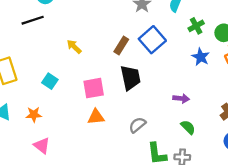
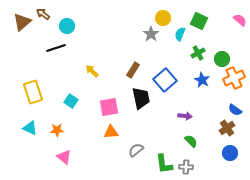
blue square: (152, 40) -> (165, 80), moved
gray semicircle: (137, 125) -> (136, 150), moved

